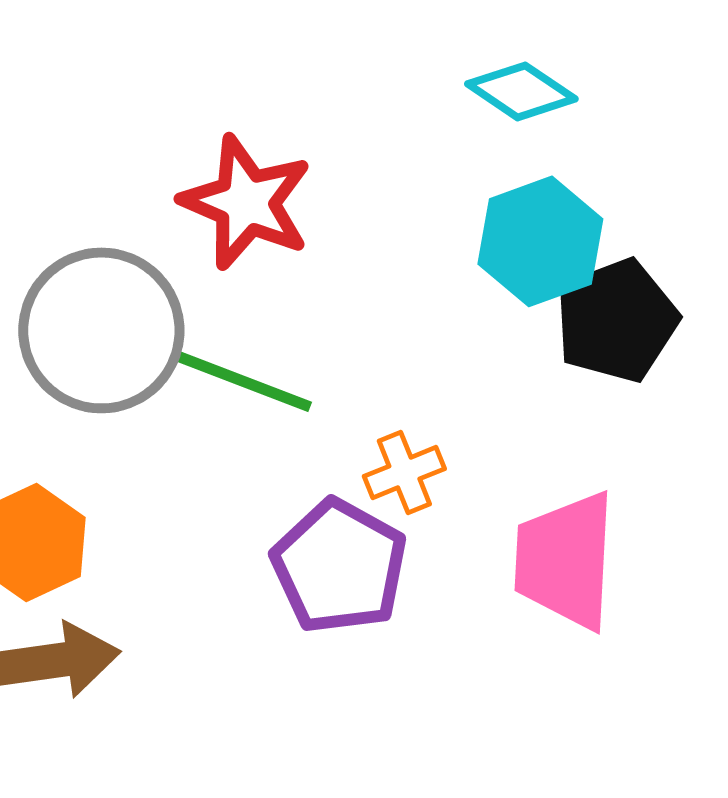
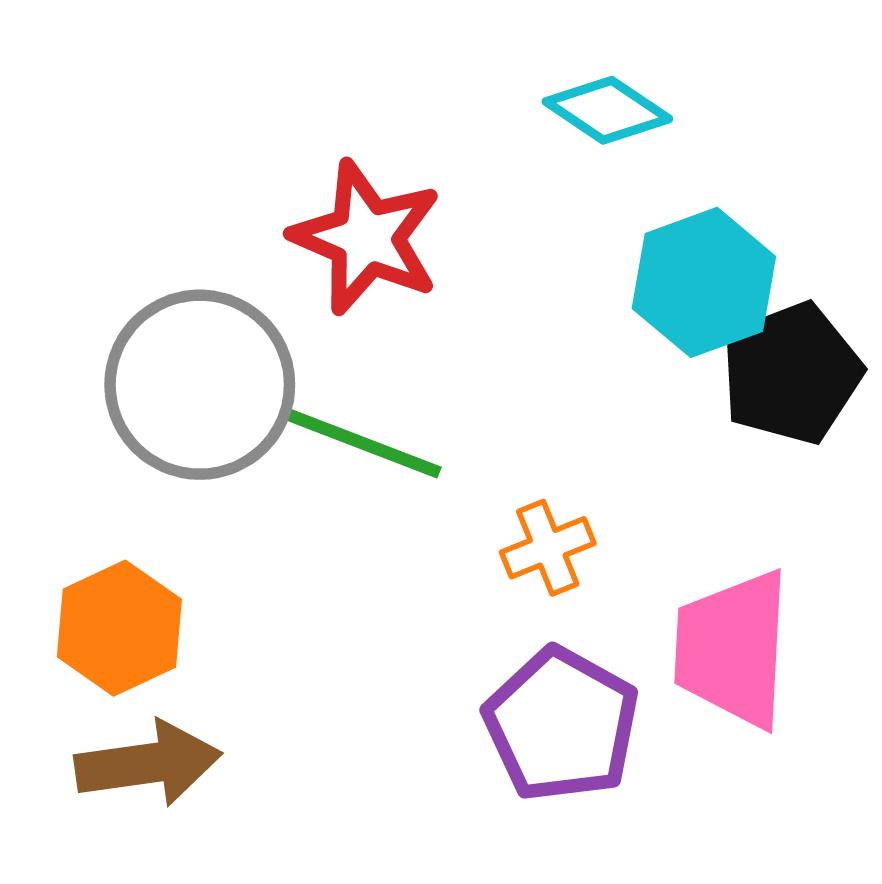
cyan diamond: (521, 91) -> (607, 110), moved
purple pentagon: (339, 566) -> (562, 725), moved

